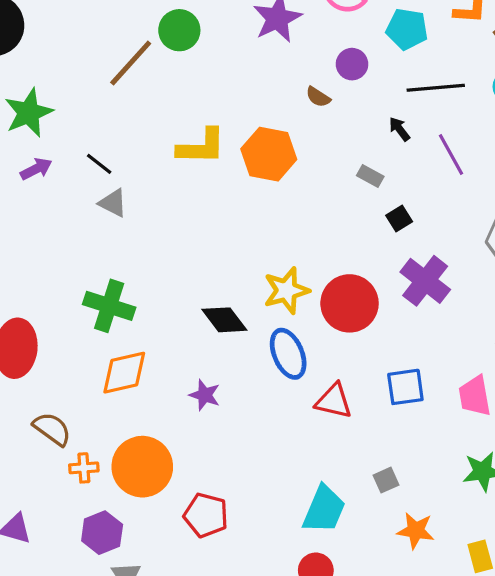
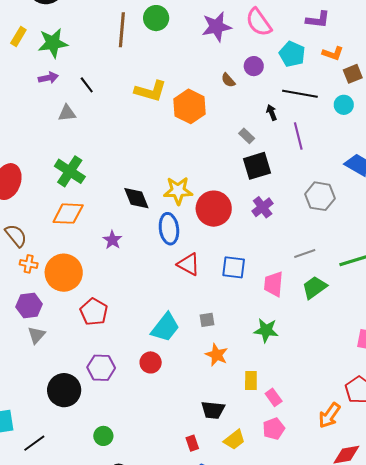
brown line: (131, 63) -> (122, 30), turned -52
gray triangle: (113, 203) -> (67, 113), moved, turned -48
black square: (399, 218) -> (257, 166), size x1.8
purple cross: (425, 281) -> (263, 207), size x0.7

